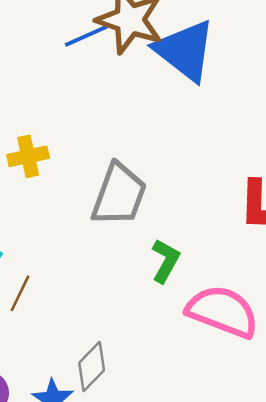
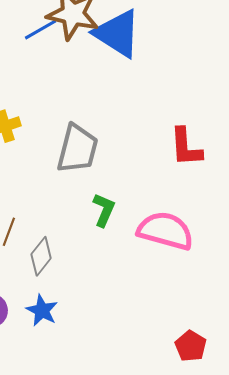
green L-shape: (165, 261) -> (104, 210), moved
gray diamond: (92, 367) -> (41, 256), moved

